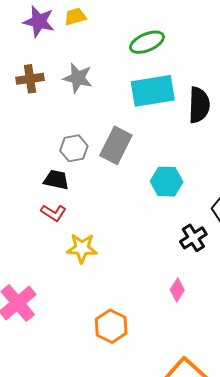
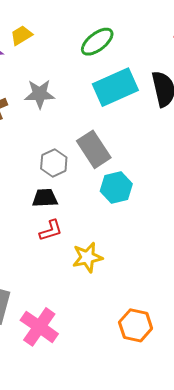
gray rectangle: (116, 145) -> (94, 149), turned -45
cyan hexagon: (167, 182) -> (116, 188), moved
red L-shape: (54, 213) -> (51, 231), turned -35

